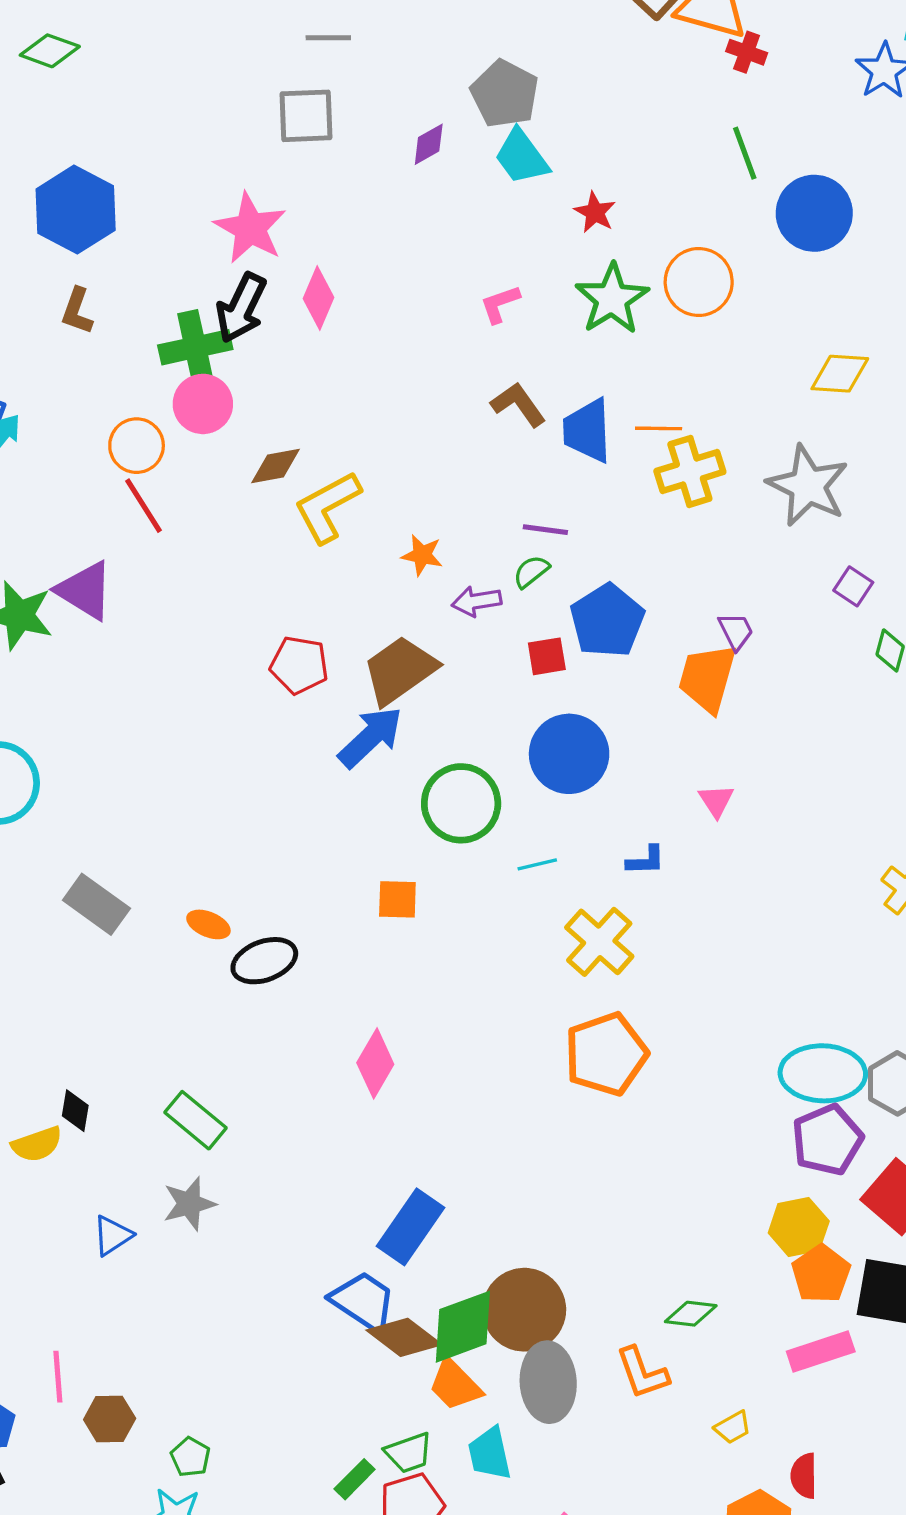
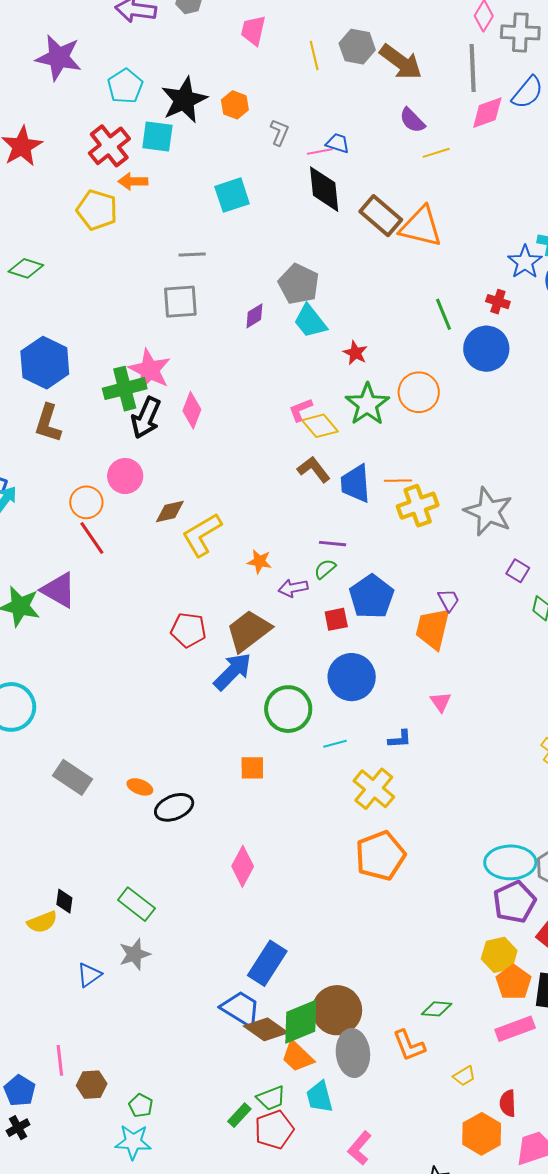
red cross: (747, 52) -> (498, 302), moved
brown L-shape: (77, 311) -> (48, 423), size x1.4
green cross: (195, 347) -> (125, 389), moved
yellow diamond: (840, 374) -> (320, 426), moved, turned 48

